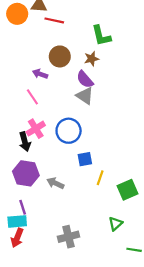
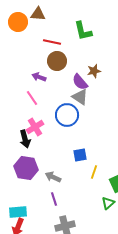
red line: (54, 20) -> (52, 42), moved
green L-shape: (101, 36) -> (83, 31), moved
brown star: (91, 59) -> (94, 71), moved
blue circle: (69, 131) -> (67, 115), moved
purple line: (23, 207) -> (54, 199), moved
green triangle: (115, 224) -> (108, 203), moved

